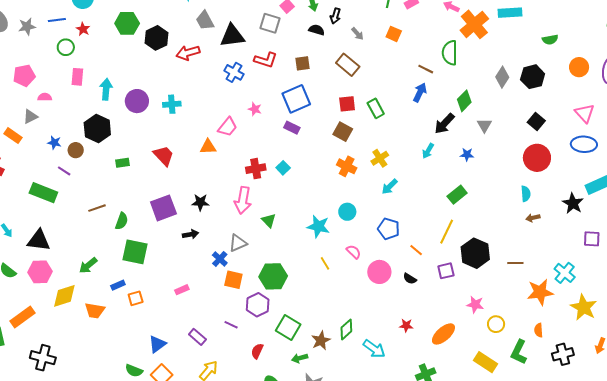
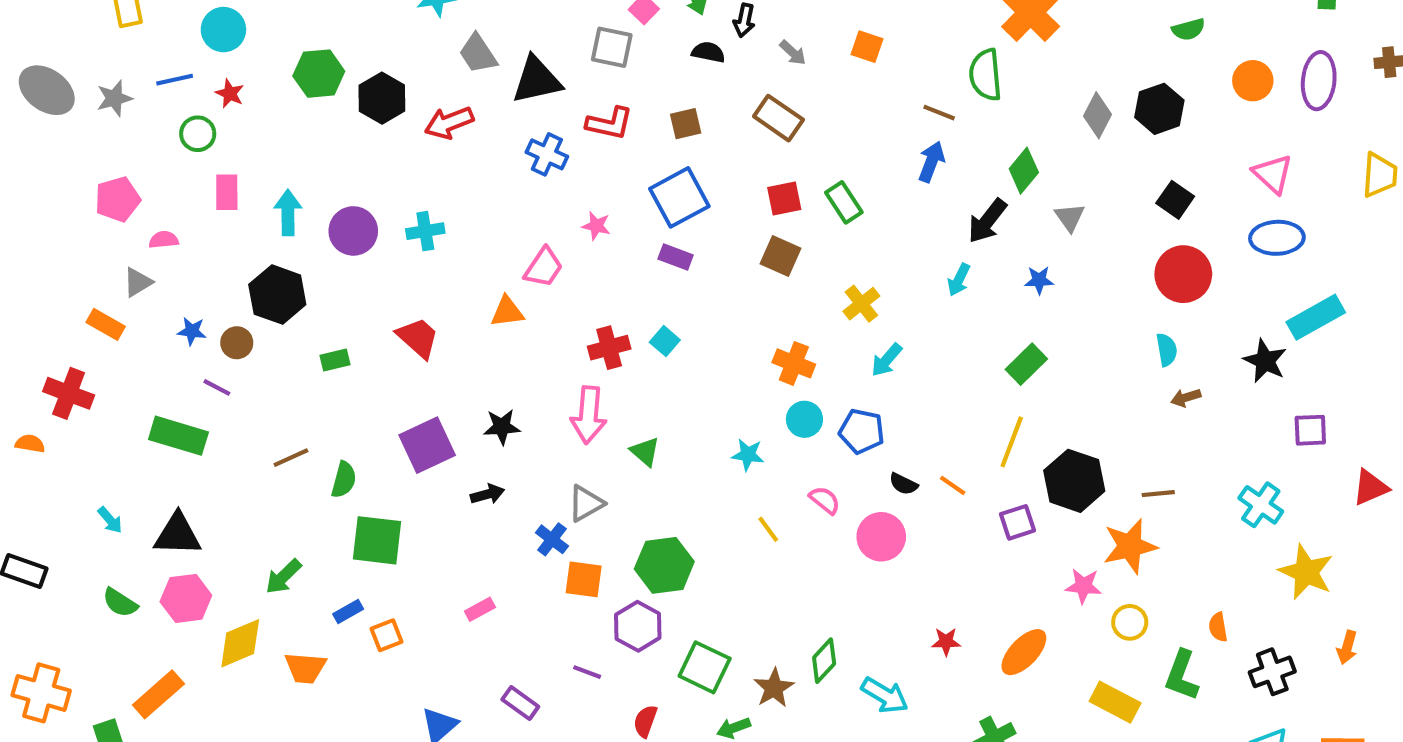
orange cross: (347, 166) -> (794, 363), moved
cyan star: (318, 226) -> (748, 455), size x0.7
blue pentagon: (389, 229) -> (862, 431), moved
black semicircle: (410, 279) -> (903, 484), moved
orange star: (540, 292) -> (1130, 546), moved

